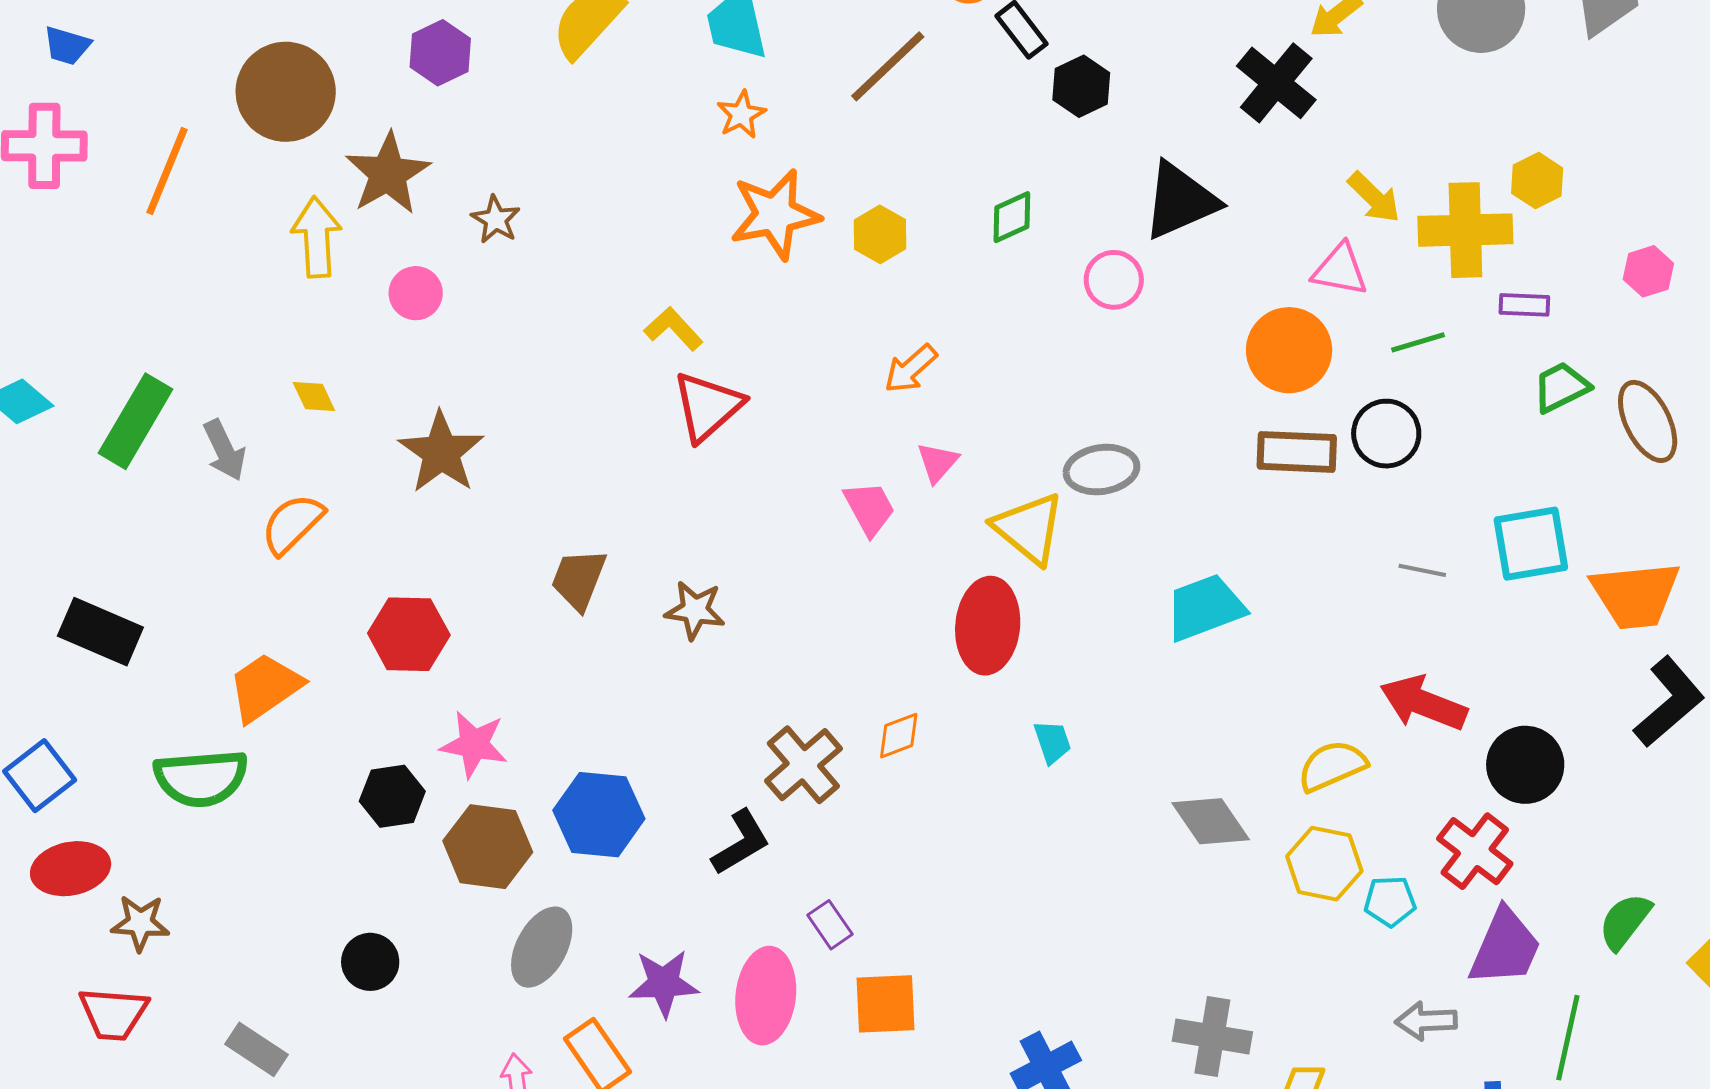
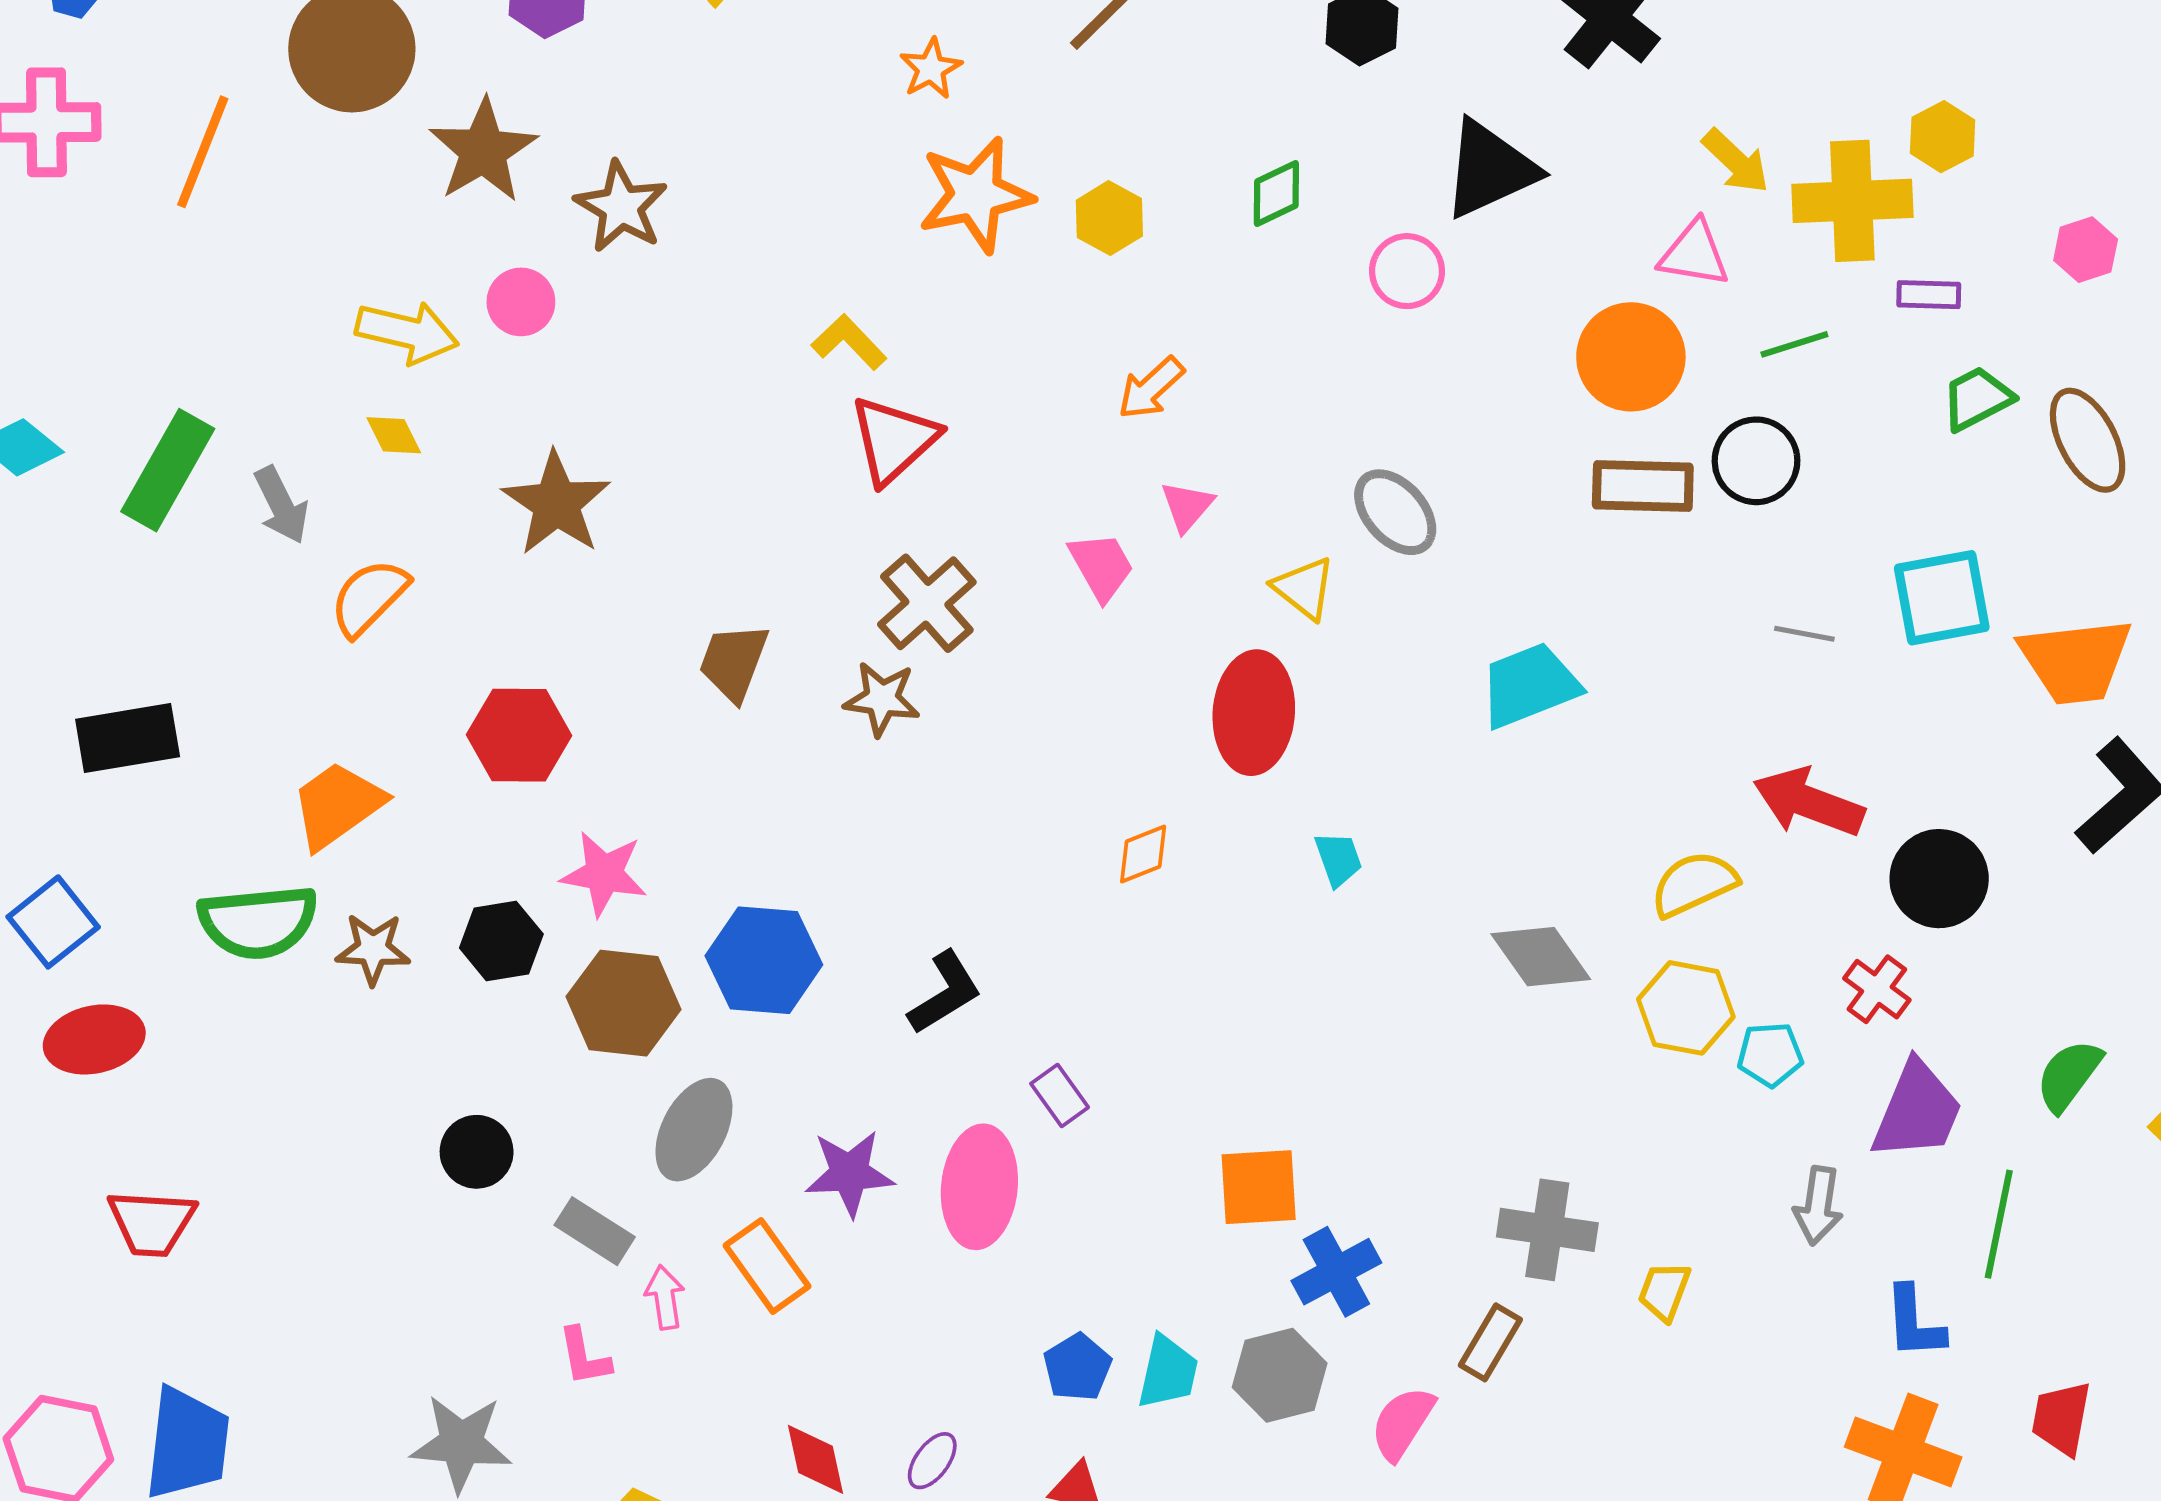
brown star: (496, 219) -> (621, 207), size x1.5
yellow arrow: (317, 237) -> (407, 332), moved, turned 108
gray ellipse: (1101, 470) -> (1395, 512), turned 58
yellow triangle: (1029, 528) -> (1304, 588), size x0.7
black rectangle: (100, 632) -> (128, 738), turned -32
brown cross: (803, 765) -> (927, 603), moved
red cross: (1475, 851) -> (1877, 989), size x0.7
brown star: (140, 923) -> (373, 949), moved
orange square: (885, 1004) -> (1259, 1187), moved
gray arrow: (1426, 1021) -> (1818, 1206), turned -78
gray rectangle: (257, 1049) -> (595, 1231), moved

